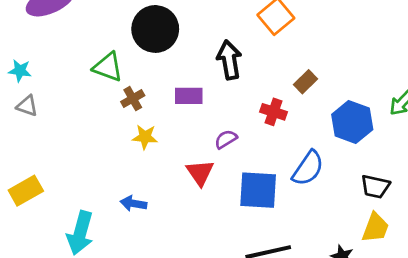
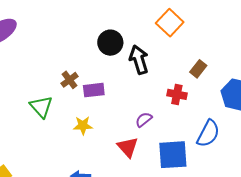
black circle: (155, 29) -> (110, 43), moved, size x0.7
green triangle: (108, 67) -> (41, 107), moved, turned 35
purple rectangle: (189, 96) -> (94, 90), moved
brown cross: (133, 99) -> (69, 80), moved

